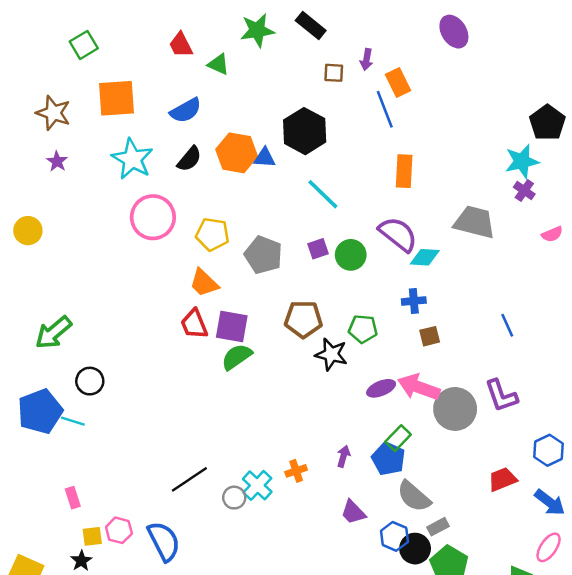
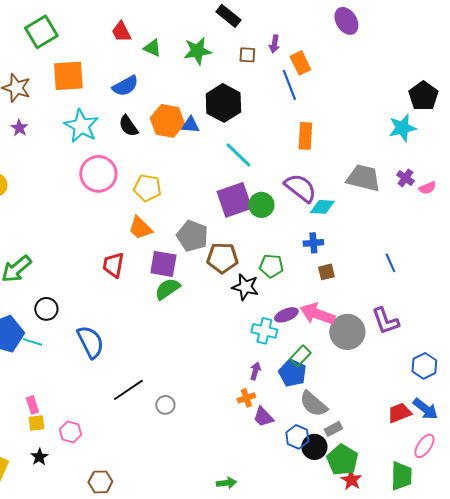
green star: (257, 30) -> (197, 51), moved
green square: (84, 45) -> (41, 32), size x1.4
black semicircle: (189, 159) -> (128, 126), turned 105
purple cross: (524, 191) -> (405, 178), moved
purple square: (318, 249) -> (234, 200), size x2.0
gray pentagon: (263, 255) -> (192, 236), moved
red trapezoid: (194, 324) -> (113, 265), moved, turned 32
orange cross: (296, 471) -> (246, 398), moved
red trapezoid: (502, 479) -> (399, 413), moved
cyan cross: (257, 485) -> (264, 331), moved, turned -30
yellow square: (92, 536) -> (36, 423), moved
blue semicircle: (164, 541) -> (90, 342), moved

